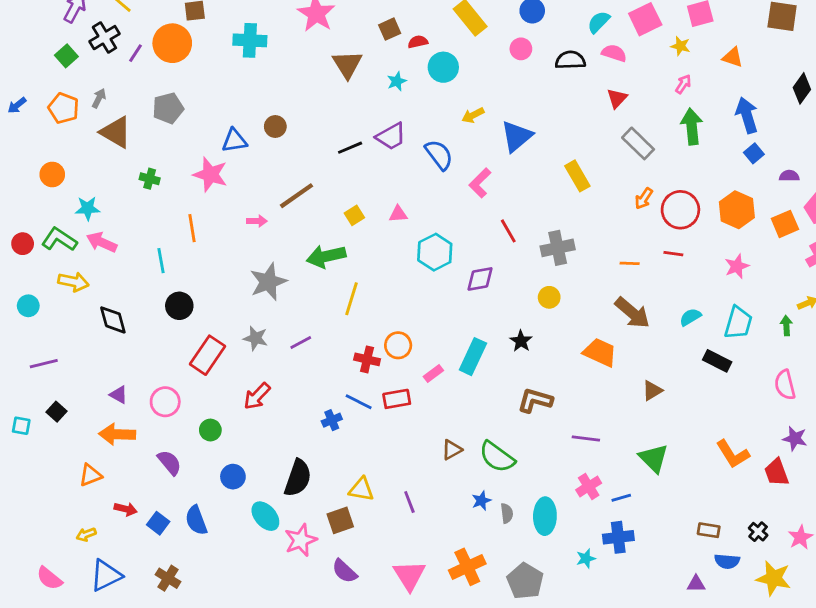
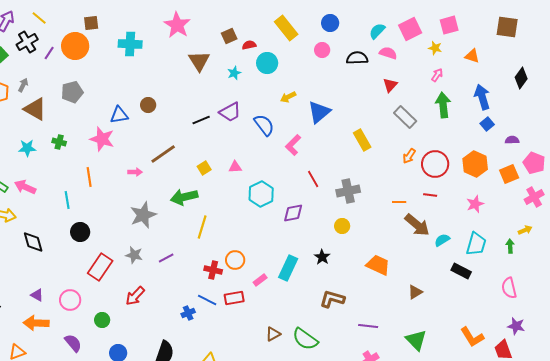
cyan star: (88, 208) -> (27, 148), moved
brown arrow: (632, 313) -> (417, 225), moved

